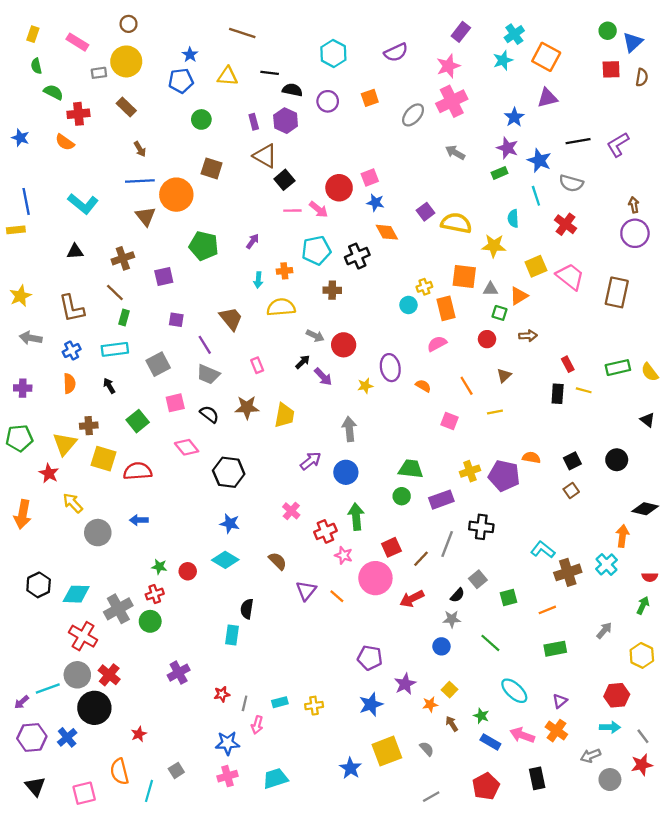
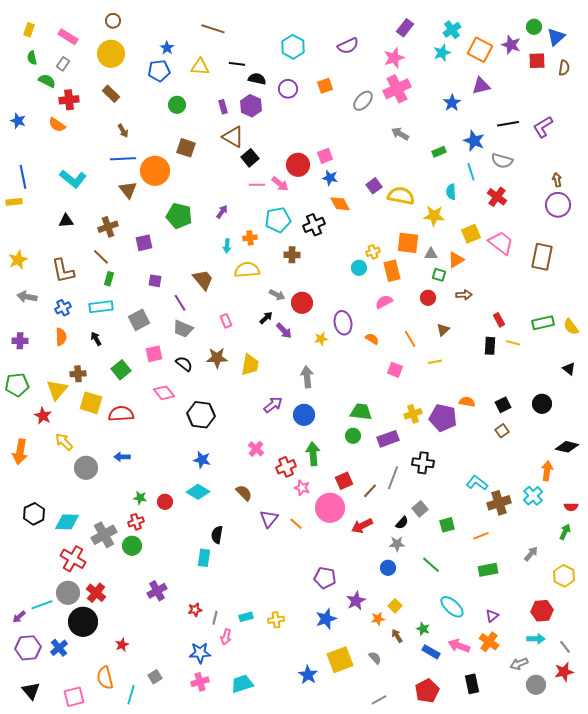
gray rectangle: (99, 73) -> (63, 64), moved, turned -48
purple star: (507, 148) -> (511, 45), moved

